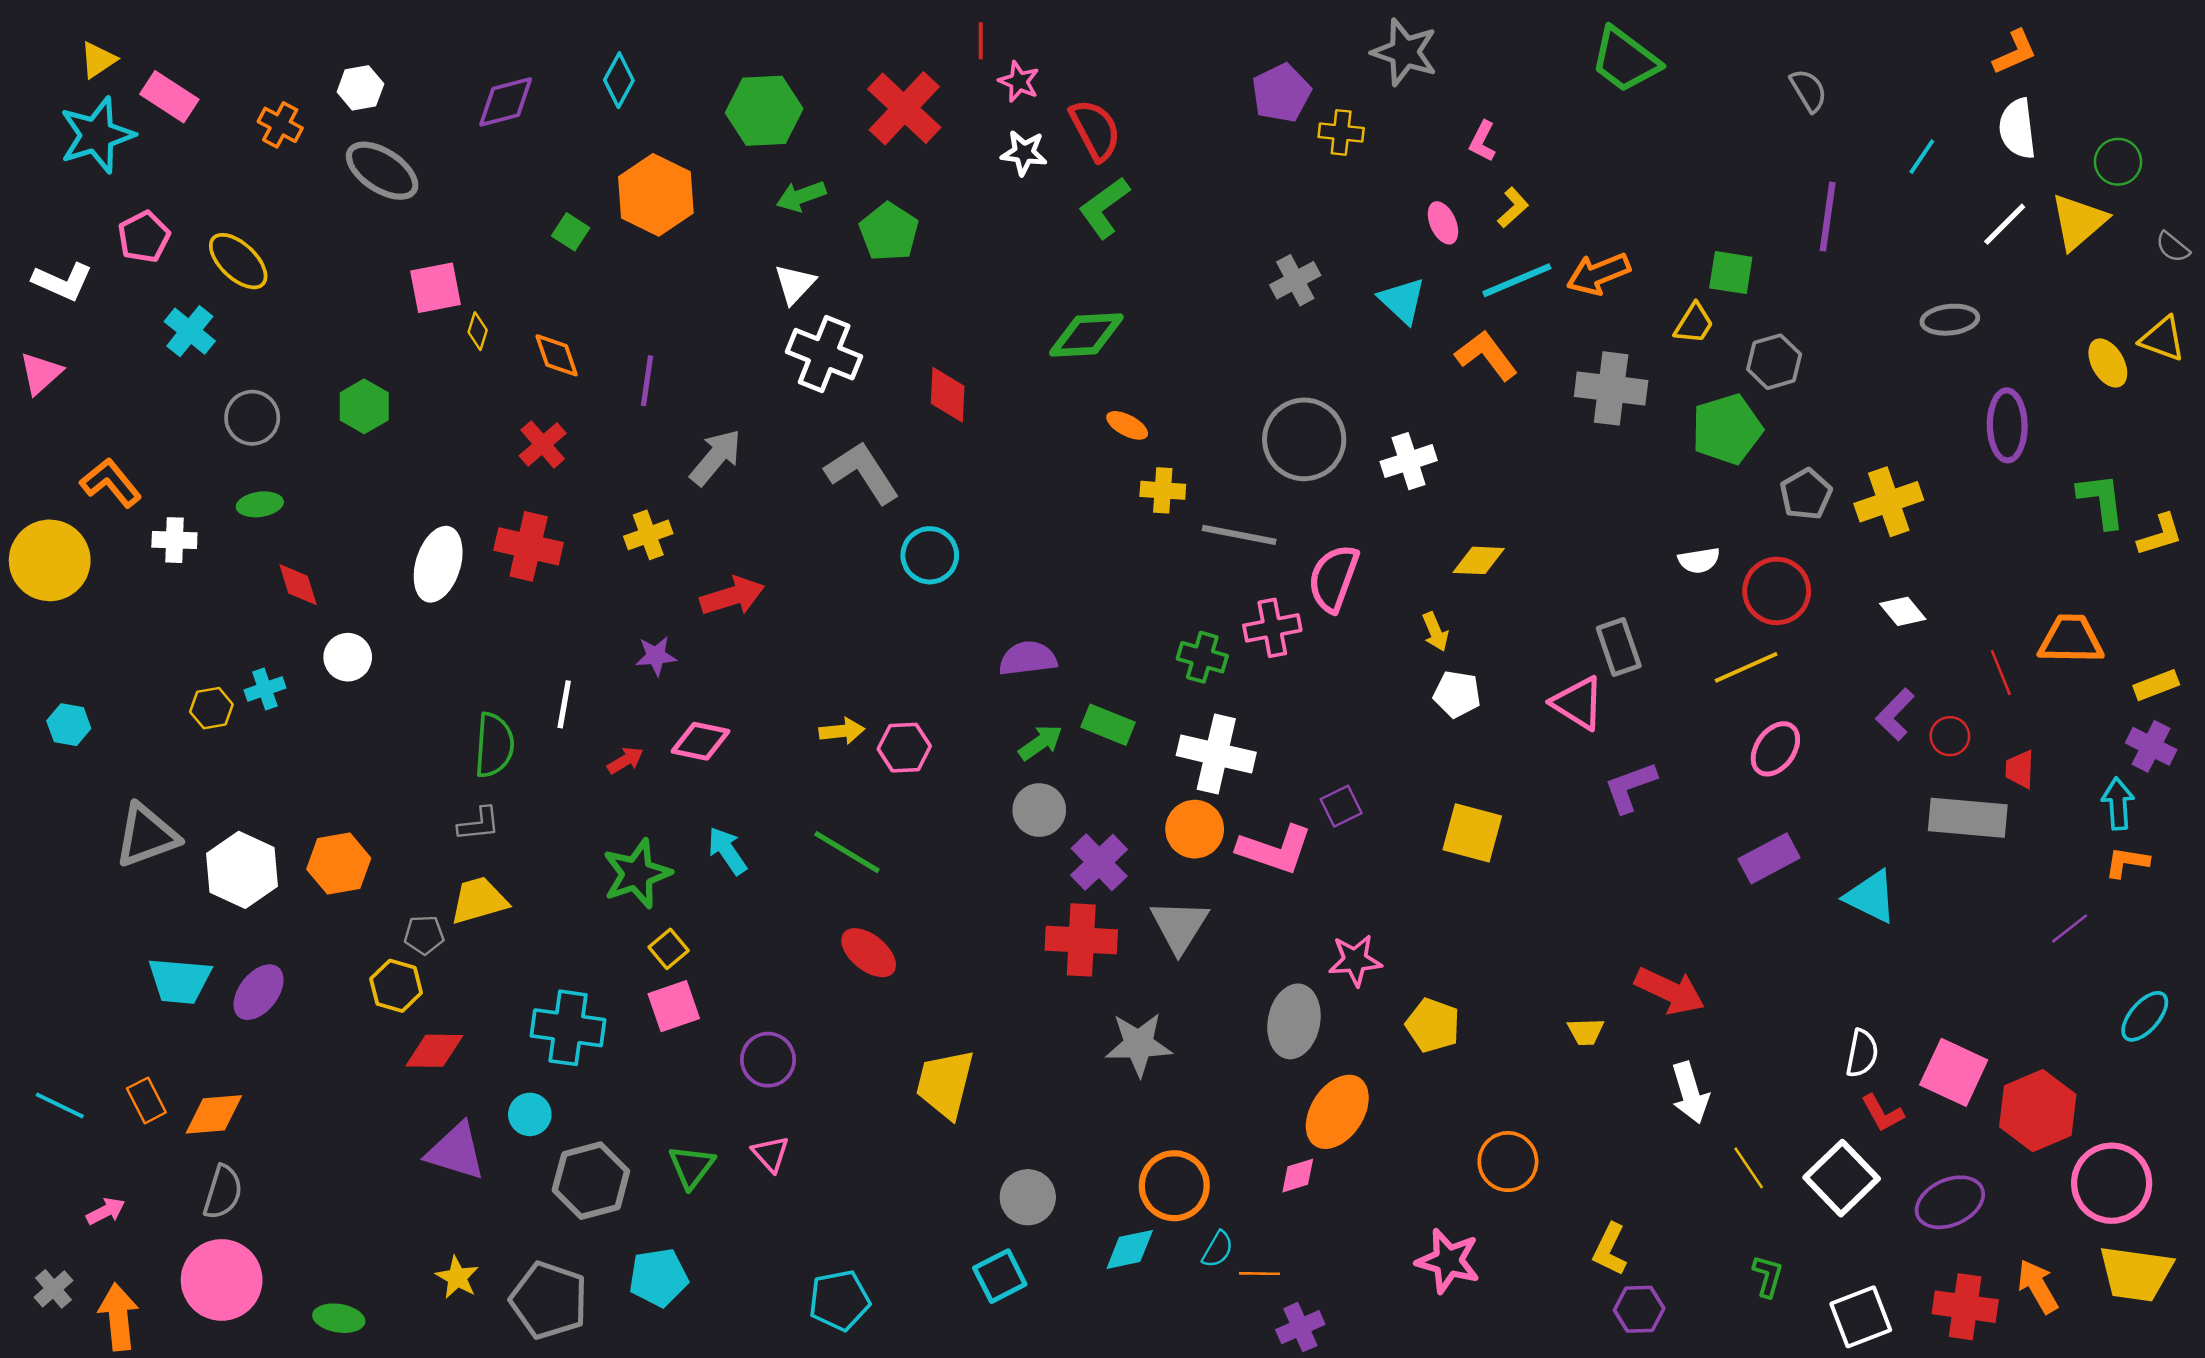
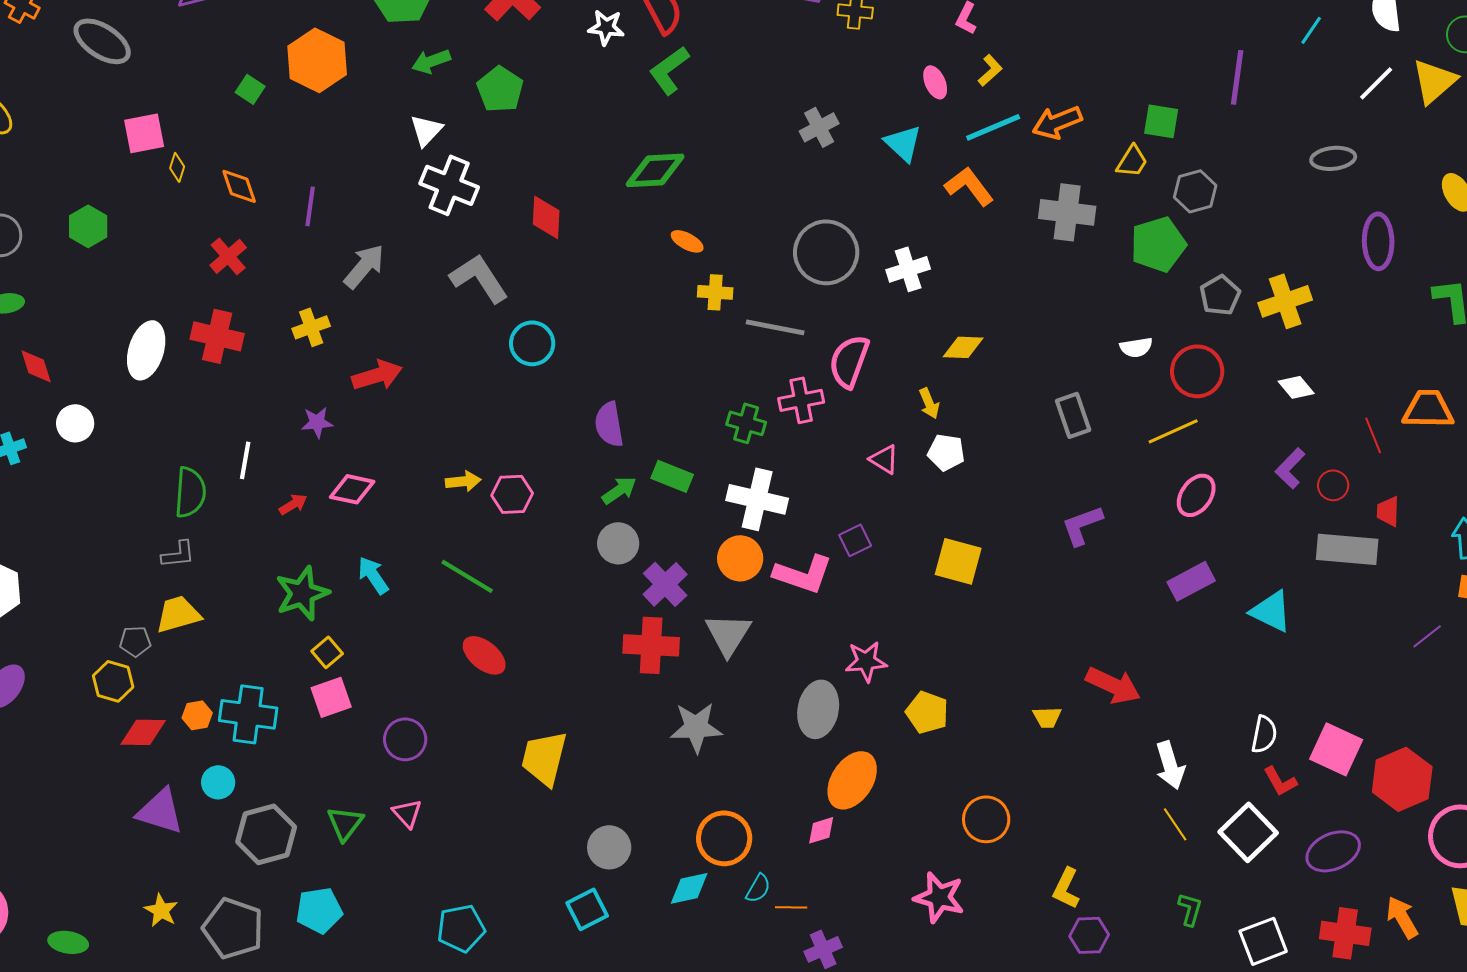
purple semicircle: (1028, 658) -> (609, 424), turned -93
pink triangle: (1578, 703) -> (884, 459), moved, size x0.7
orange hexagon: (339, 864) -> (197, 715), moved, size x0.6
white arrow: (1690, 1093) -> (1170, 765), moved

